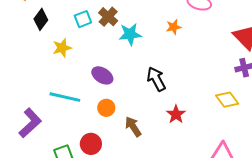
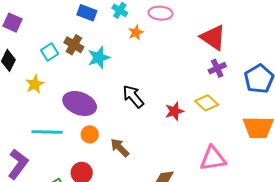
orange star: (174, 27) -> (136, 33), moved
purple ellipse: (102, 75) -> (80, 103), size x1.5
red star: (176, 114) -> (174, 111), moved, turned 30

